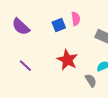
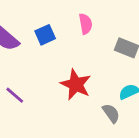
blue square: (59, 25) -> (45, 35), moved

